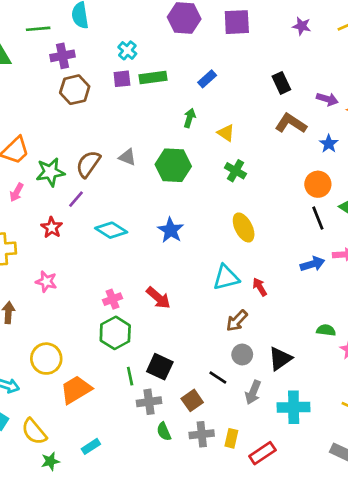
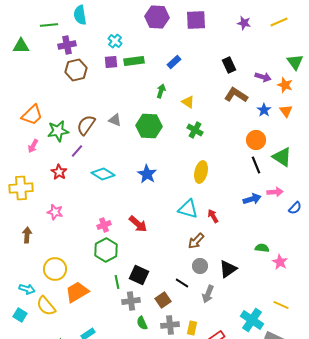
yellow ellipse: (244, 227) -> (201, 172), turned 40
cyan triangle: (226, 277) -> (188, 209), turned 30
cyan cross: (294, 407) -> (252, 320), moved, turned 35
yellow semicircle: (34, 432) -> (46, 306), moved

